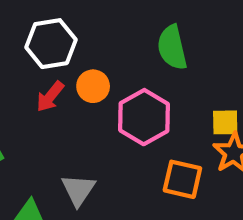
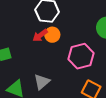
orange circle: (93, 86) -> (52, 35), moved

